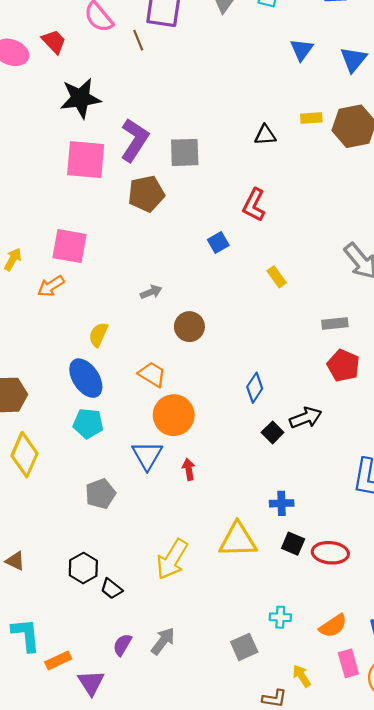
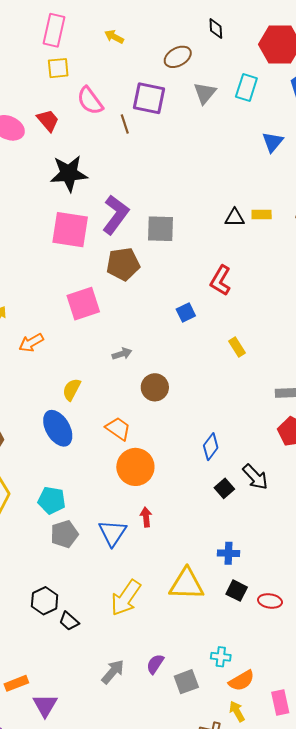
yellow rectangle: (311, 118) -> (262, 215), moved
pink square: (69, 246) -> (83, 304), moved, turned -32
black arrow: (306, 418) -> (255, 477), turned 64
cyan pentagon: (88, 423) -> (52, 500), moved
blue triangle: (147, 455) -> (113, 533), moved
red ellipse: (330, 553) -> (270, 601), size x0.7
orange semicircle: (333, 626) -> (242, 681), moved
purple semicircle: (122, 645) -> (155, 664), moved

